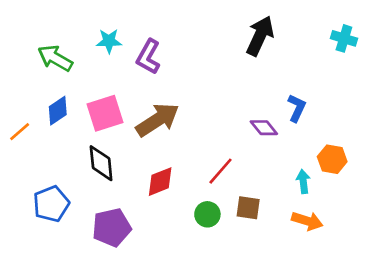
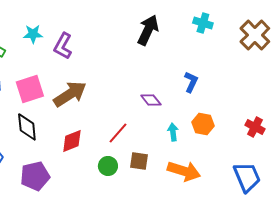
cyan cross: (344, 38) -> (203, 23), moved
blue L-shape: (297, 108) -> (191, 82), moved
cyan arrow: (303, 182) -> (173, 132), moved
orange arrow: (307, 221) -> (184, 171), size x1.4

